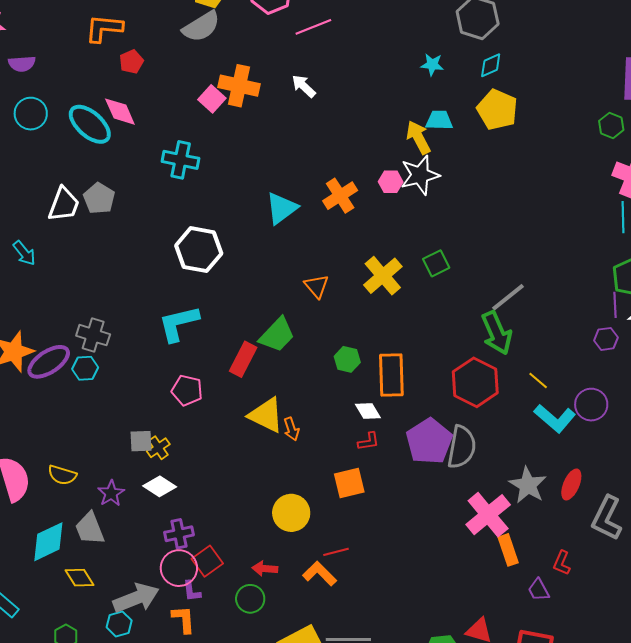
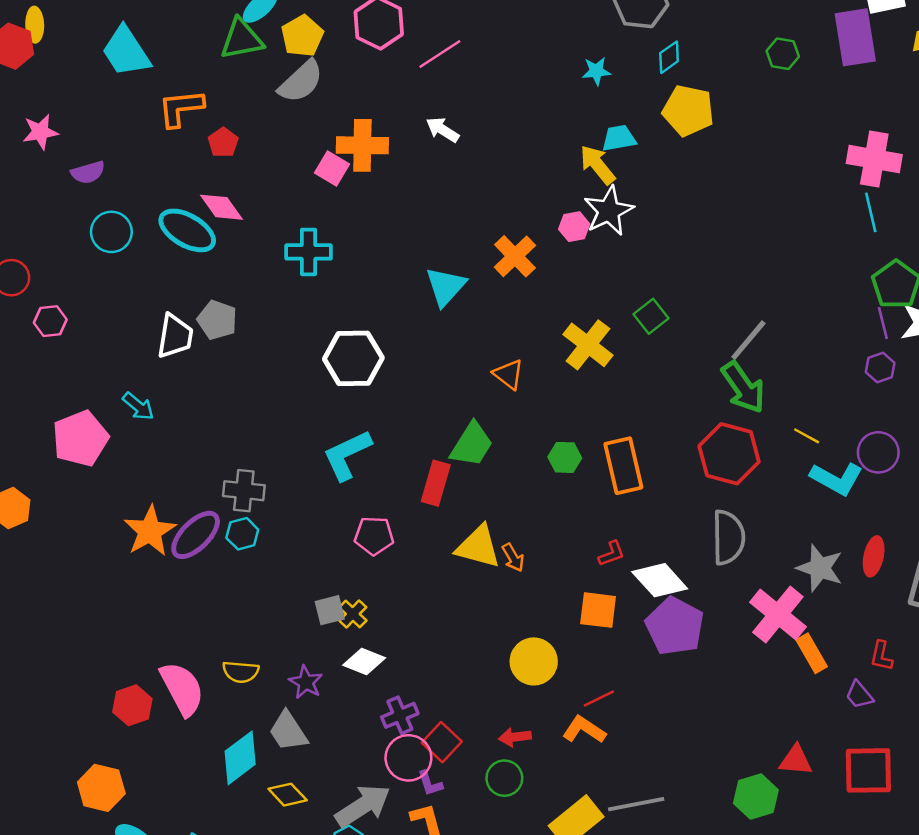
green hexagon: (611, 125) -> (783, 54), moved
white diamond: (368, 411) -> (660, 580), moved, size x1.6
purple pentagon: (429, 441) -> (675, 626), moved
orange square: (349, 483) -> (598, 610), turned 32

